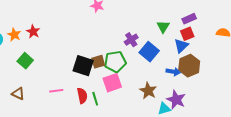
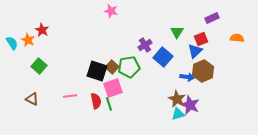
purple rectangle: (189, 19) -> (212, 18), moved
red star: (33, 32) -> (42, 30), moved
brown square: (98, 62) -> (112, 67), turned -32
pink square: (112, 83) -> (113, 88), moved
brown star: (148, 91) -> (177, 99), moved

